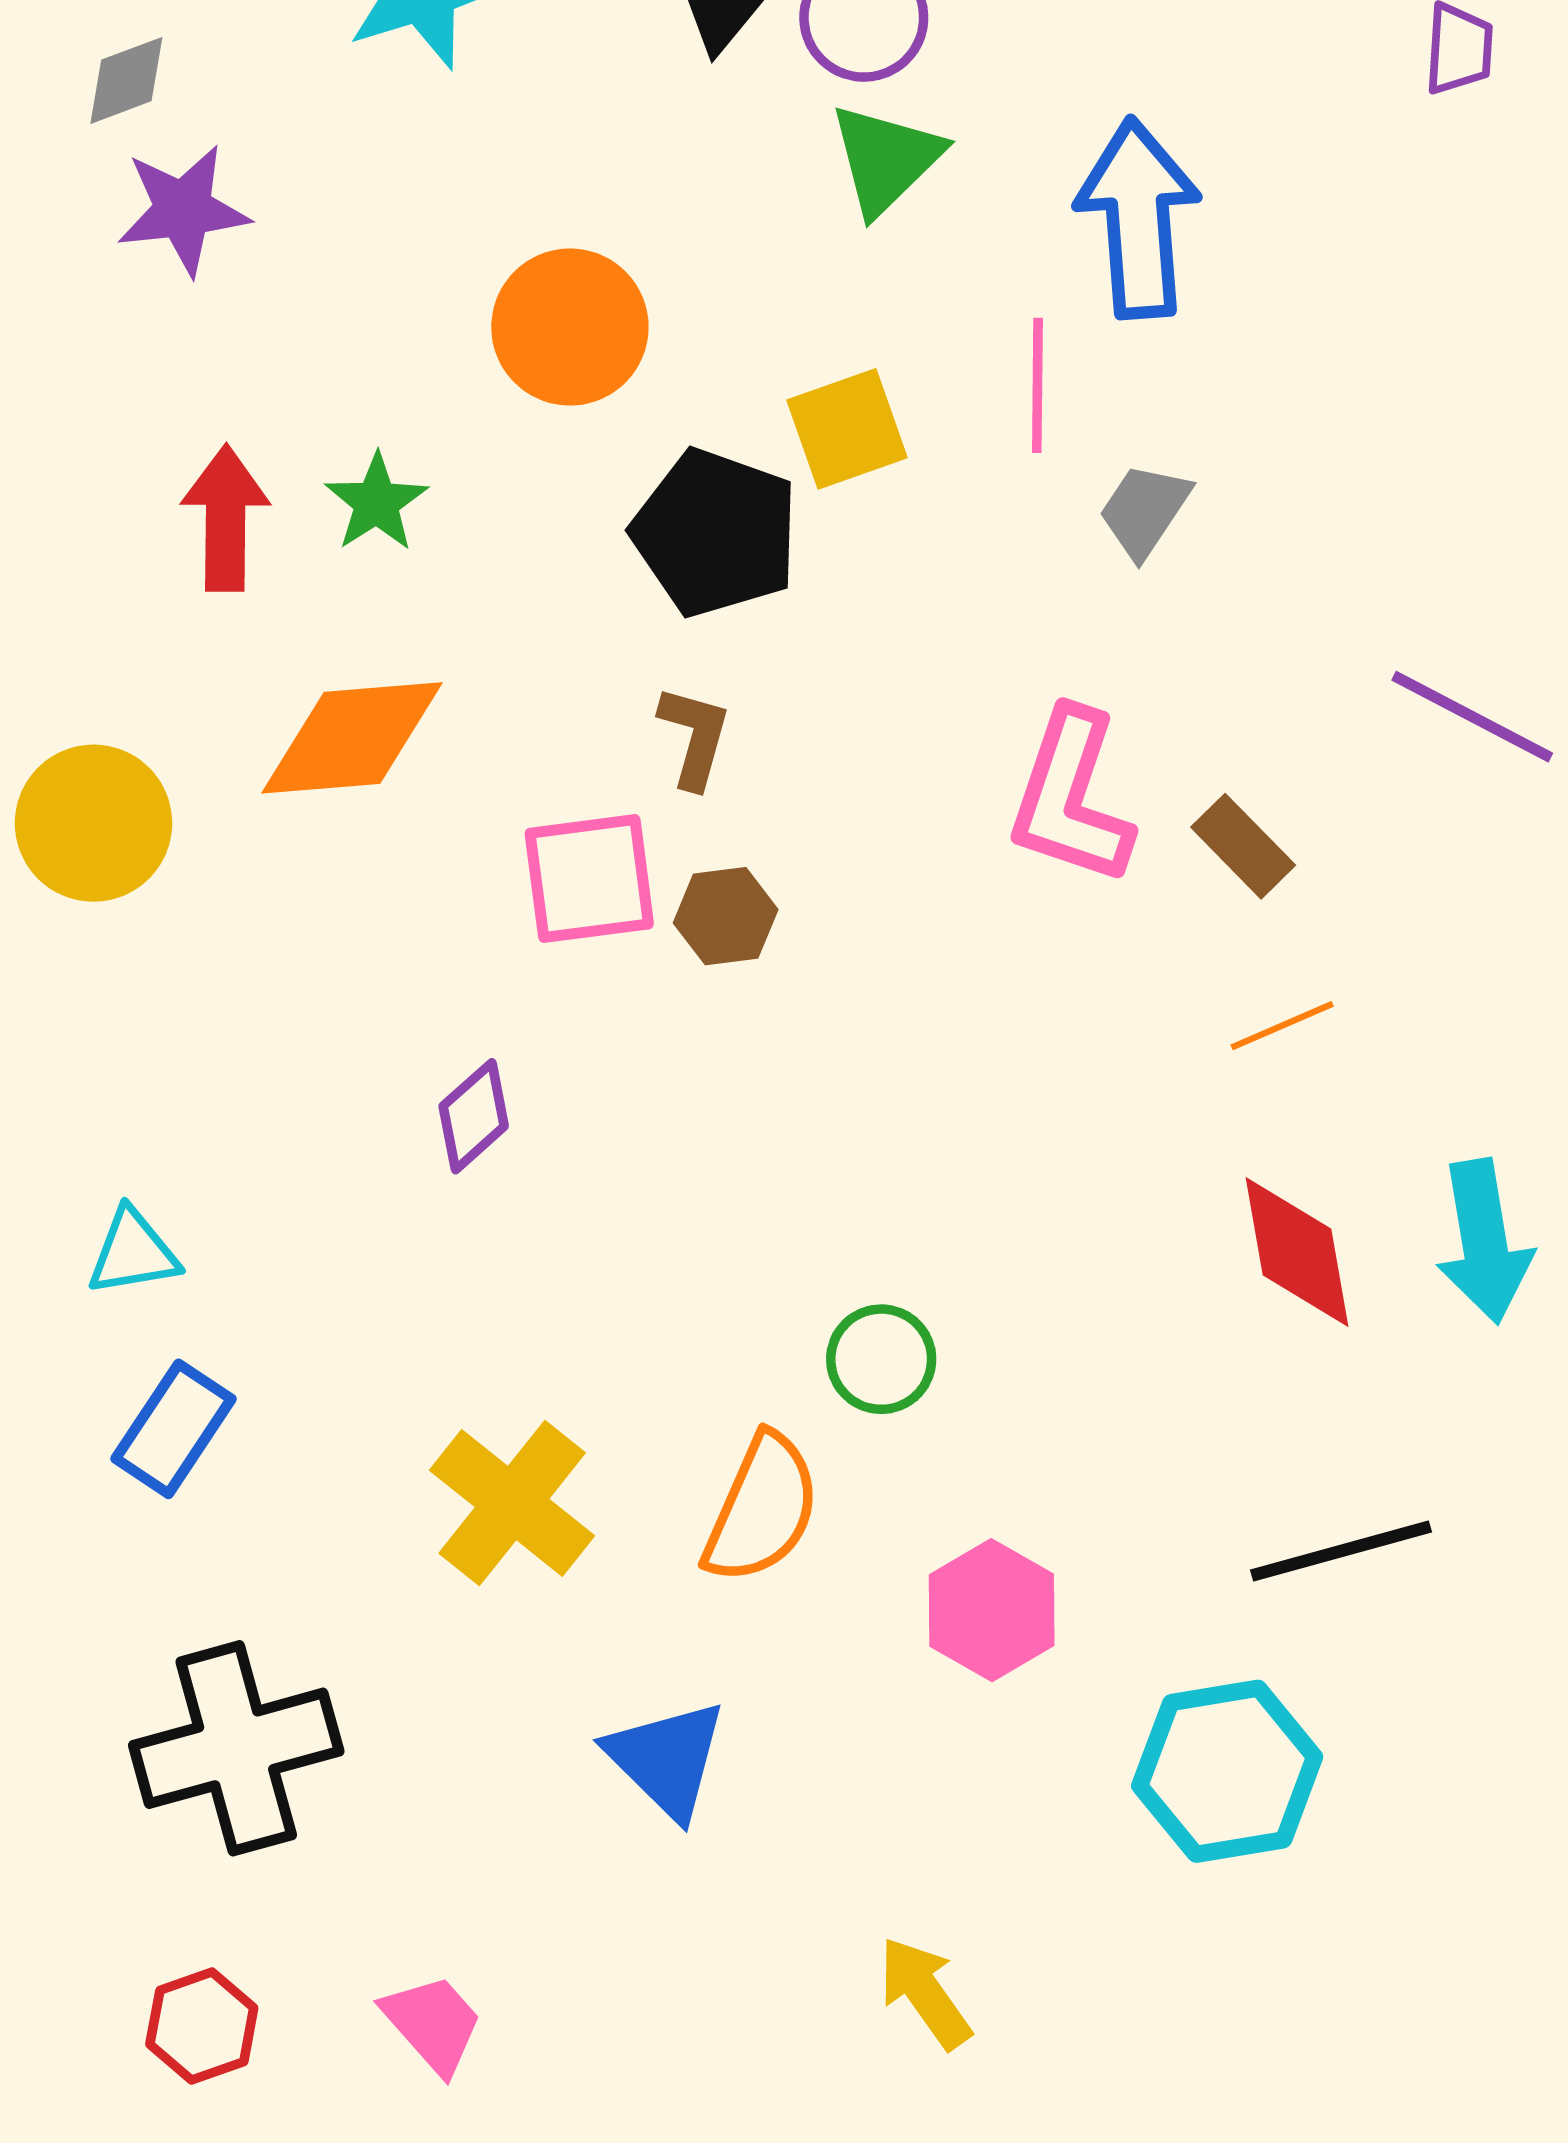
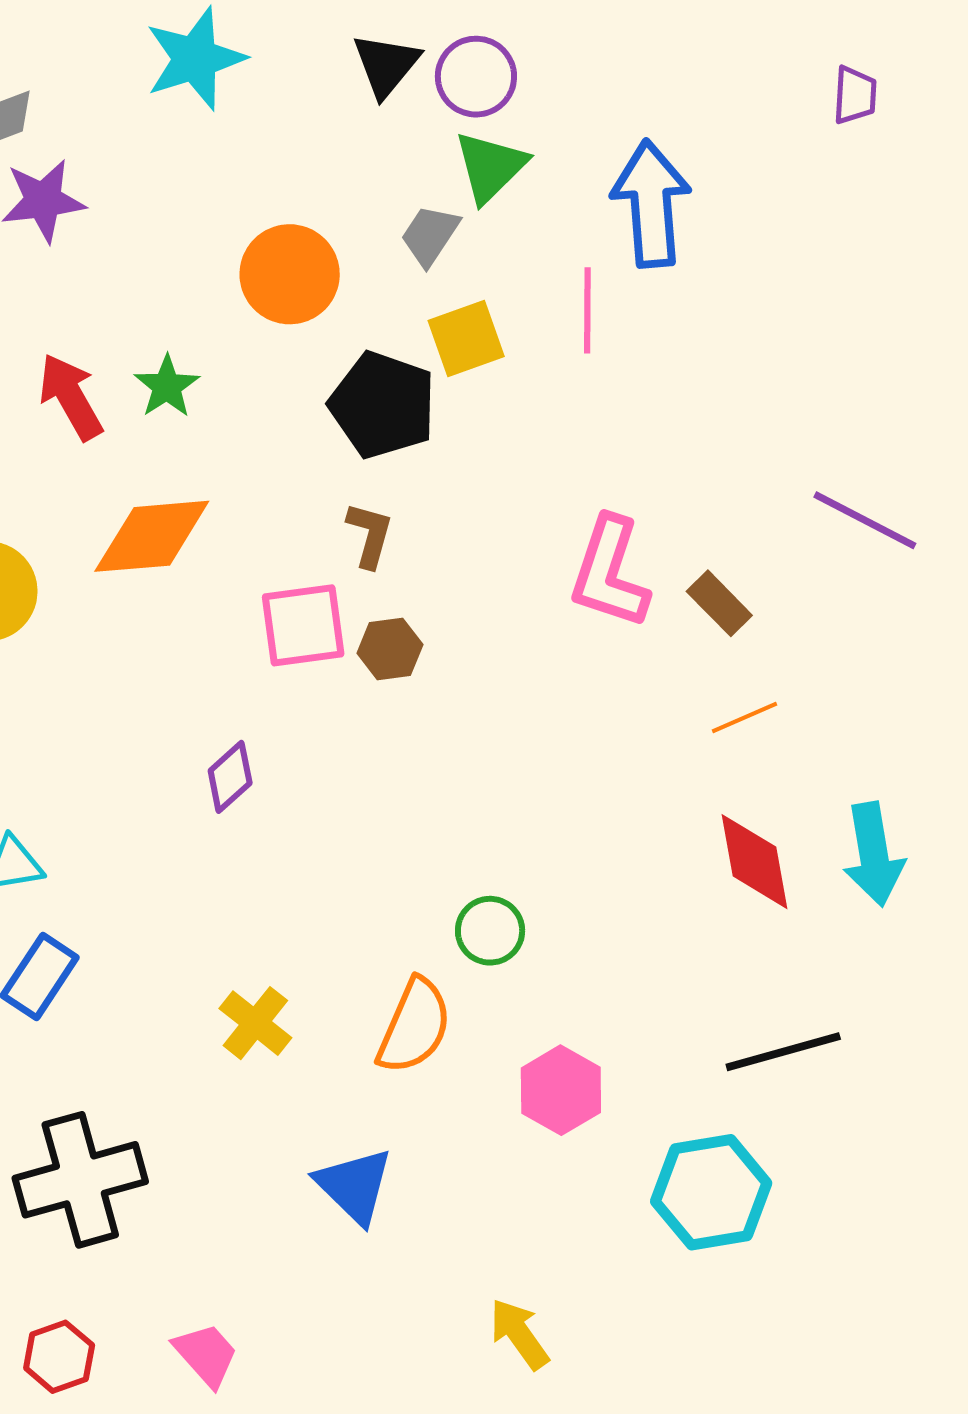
gray trapezoid: (1145, 511) -> (430, 235), moved
red arrow: (226, 518) -> (71, 397), turned -30
yellow cross: (512, 1503) -> (255, 1023), size x0.7

